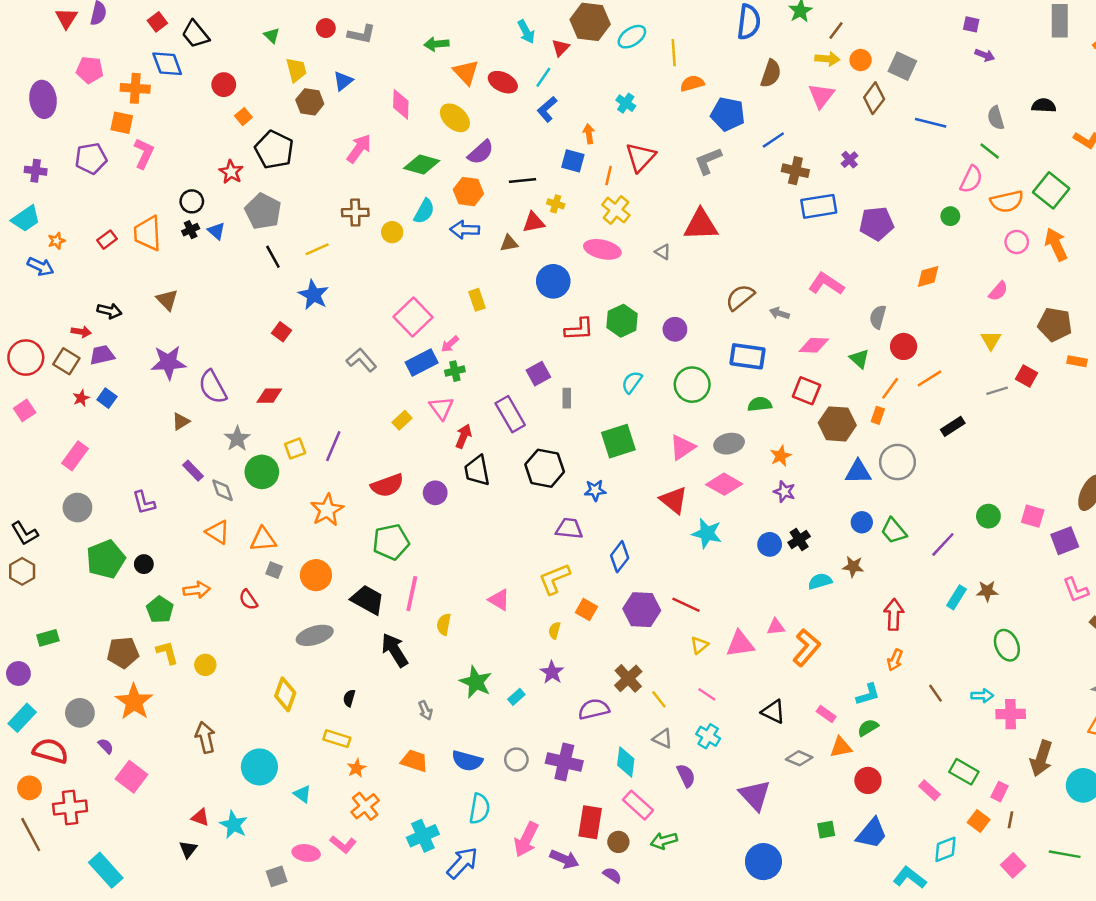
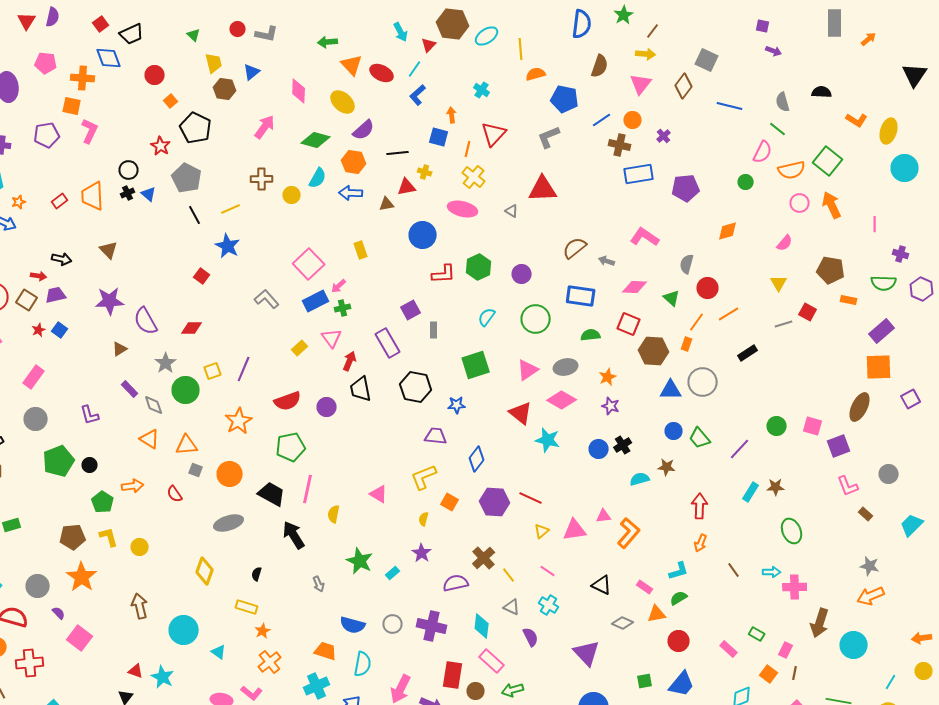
black trapezoid: (195, 34) -> (132, 34), turned -75
orange circle: (861, 60) -> (633, 120), moved
orange trapezoid: (414, 761) -> (326, 651), moved
green rectangle: (964, 772) -> (757, 634), size x0.7

